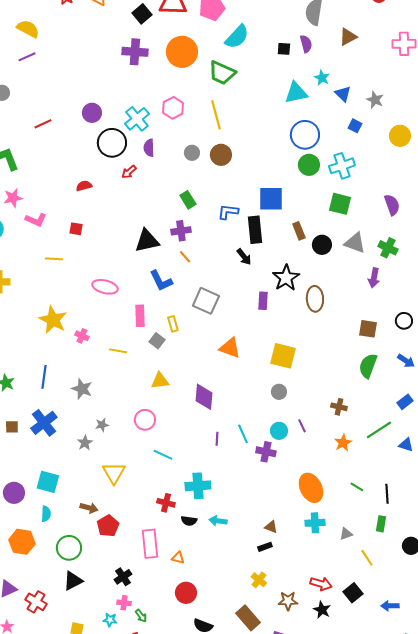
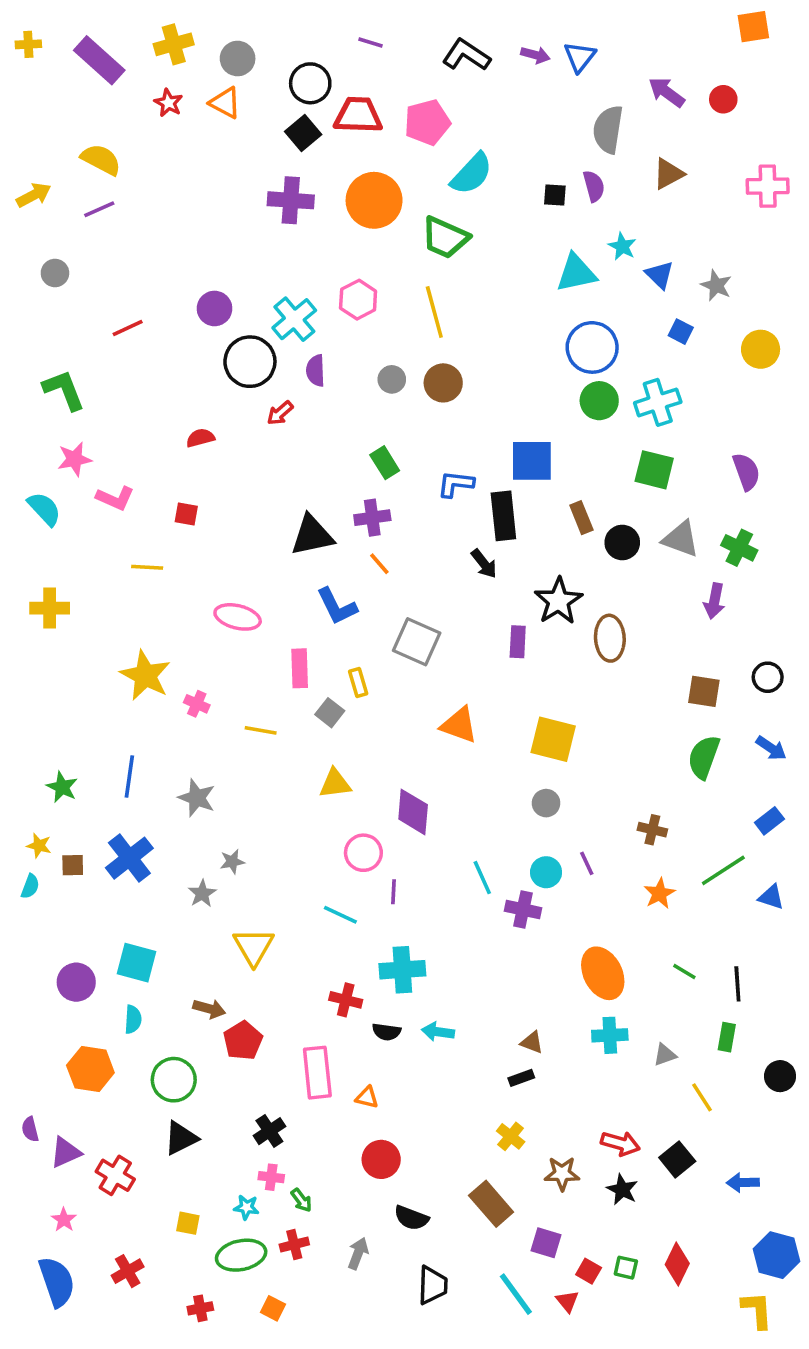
pink circle: (145, 420) -> (363, 853), moved
purple line: (217, 439) -> (394, 892), moved

